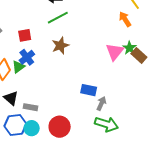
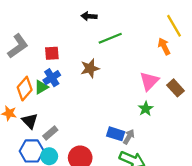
green line: (58, 18) -> (110, 38), moved
green star: (129, 48) -> (146, 109), moved
blue rectangle: (89, 90) -> (116, 134), moved
gray rectangle: (30, 107) -> (50, 133), turned -56

